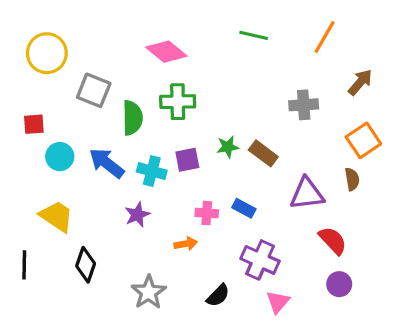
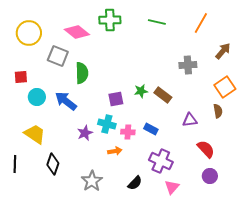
pink diamond: (166, 52) -> (77, 32), moved
green cross: (178, 102) -> (110, 20), moved
cyan cross: (152, 171) -> (107, 124), moved
purple triangle: (307, 194) -> (190, 120), size x0.7

